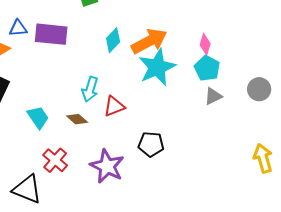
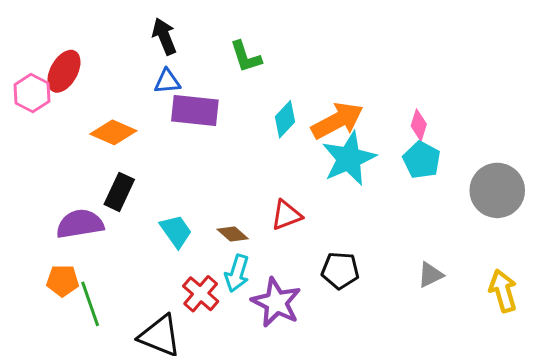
blue triangle: (18, 28) -> (167, 81), moved
cyan arrow: (90, 89) -> (237, 273), moved
gray circle: (259, 89) -> (497, 190), size x1.6
gray triangle: (213, 96) -> (430, 275), moved

